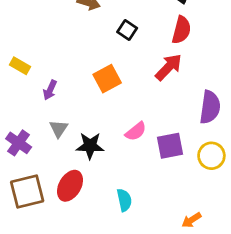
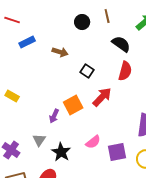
red arrow: (169, 67) -> (102, 97), moved
purple arrow: (50, 90) -> (54, 116), moved
black star: (90, 146) -> (61, 152), turned 30

